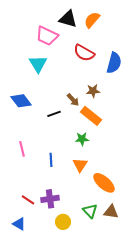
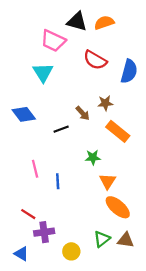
orange semicircle: (92, 20) -> (104, 23), turned 30
orange rectangle: (91, 116) -> (118, 131), moved
pink line: (22, 149) -> (35, 169), moved
orange triangle: (80, 165) -> (108, 181), moved
purple cross: (50, 199) -> (44, 232), moved
red line: (28, 200) -> (28, 214), moved
green triangle: (90, 211) -> (102, 239), turned 35

